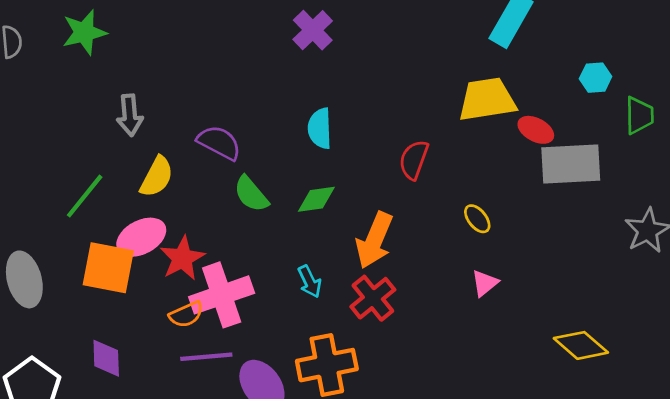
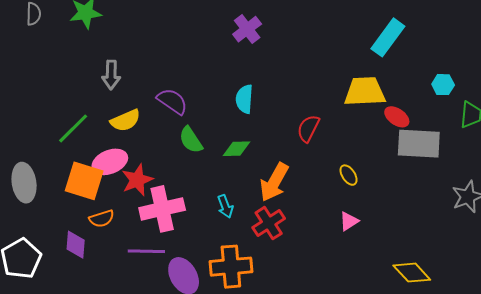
yellow semicircle: (157, 177) -> (125, 120), turned 32
orange semicircle: (186, 314) -> (102, 219), moved

